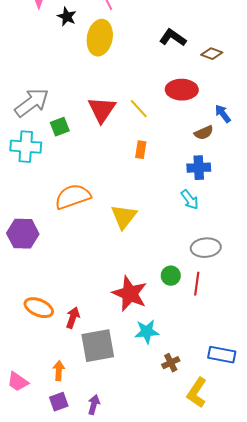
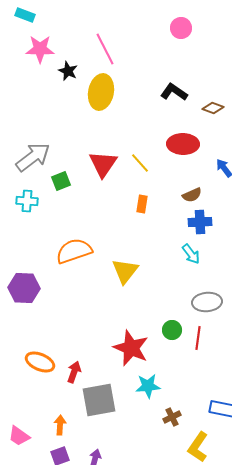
brown semicircle: (204, 133) -> (192, 195), moved
cyan cross: (26, 147) -> (27, 201), size x0.7

